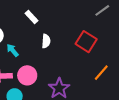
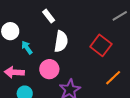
white semicircle: (46, 41) -> (61, 41), size x1.5
pink circle: (27, 75) -> (49, 69), moved

